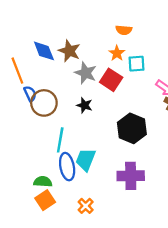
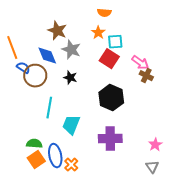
blue diamond: (44, 51) -> (47, 56), moved
red square: (111, 80) -> (109, 59), moved
blue semicircle: (30, 94) -> (23, 68), turned -32
blue ellipse: (67, 167) -> (55, 156), moved

